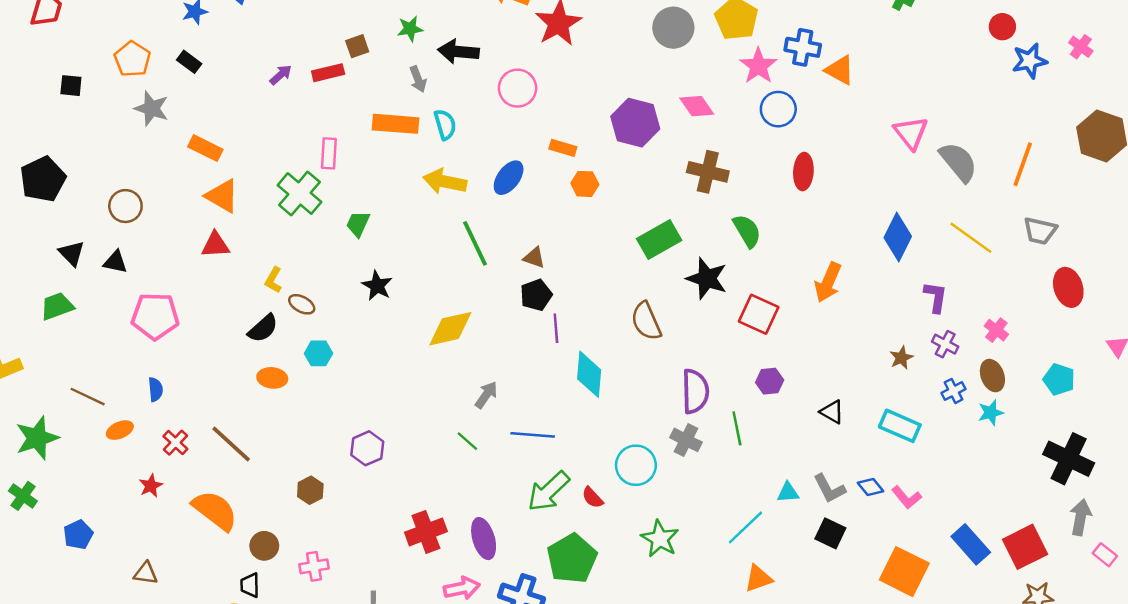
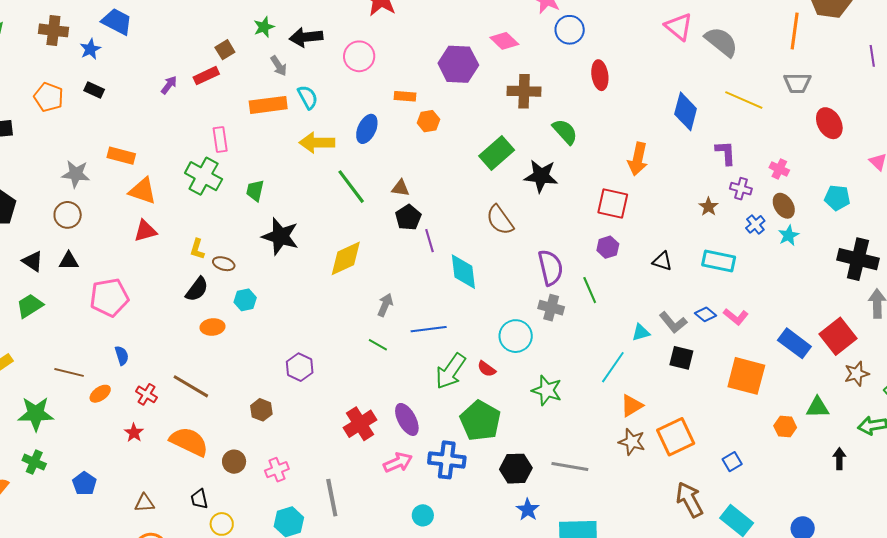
gray star: (151, 108) -> (76, 174), moved
orange line: (1023, 164) -> (795, 31), moved
black star: (377, 286) -> (280, 236), size x1.5
red square: (759, 314) -> (613, 204), moved
green star: (37, 438) -> (36, 414), turned 30
black trapezoid: (250, 585) -> (199, 499), moved

